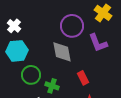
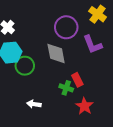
green circle: (31, 75) -> (25, 66), moved
green cross: (52, 86) -> (66, 88), moved

